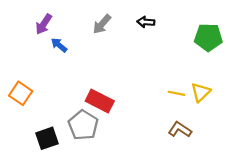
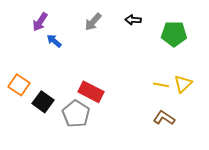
green pentagon: (208, 37) -> (174, 34), moved
black square: (47, 138) -> (43, 102), moved, turned -35

